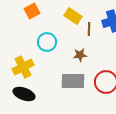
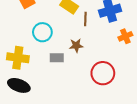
yellow cross: (23, 67) -> (18, 58), turned 35
gray rectangle: (73, 81) -> (57, 58), moved, size x0.6

